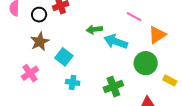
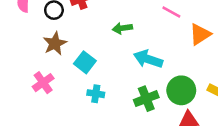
cyan arrow: (116, 42) -> (148, 59), moved
green circle: (146, 63) -> (181, 90), moved

